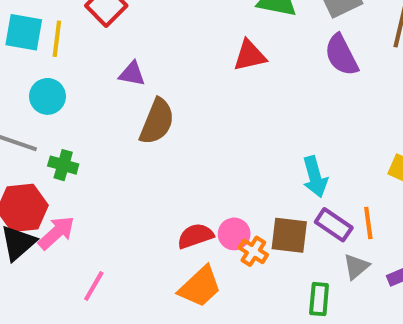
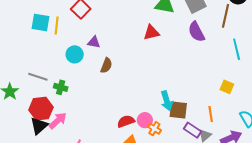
cyan circle: (47, 96) -> (75, 54), moved
brown semicircle: (157, 121) -> (106, 65), size x0.7
cyan arrow: (315, 177) -> (167, 101), moved
purple rectangle: (334, 225) -> (193, 130), moved
brown square: (289, 235) -> (178, 110), moved

